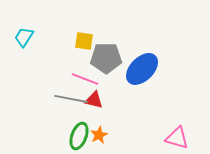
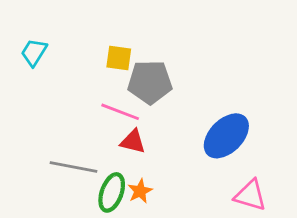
blue ellipse: (142, 69) -> (226, 136), moved
gray line: (71, 99) -> (73, 167), moved

